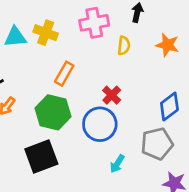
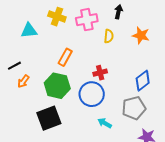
yellow cross: (46, 33) -> (57, 17), moved
red cross: (112, 95) -> (100, 73), turned 32
cyan arrow: (117, 164) -> (105, 123), turned 88

